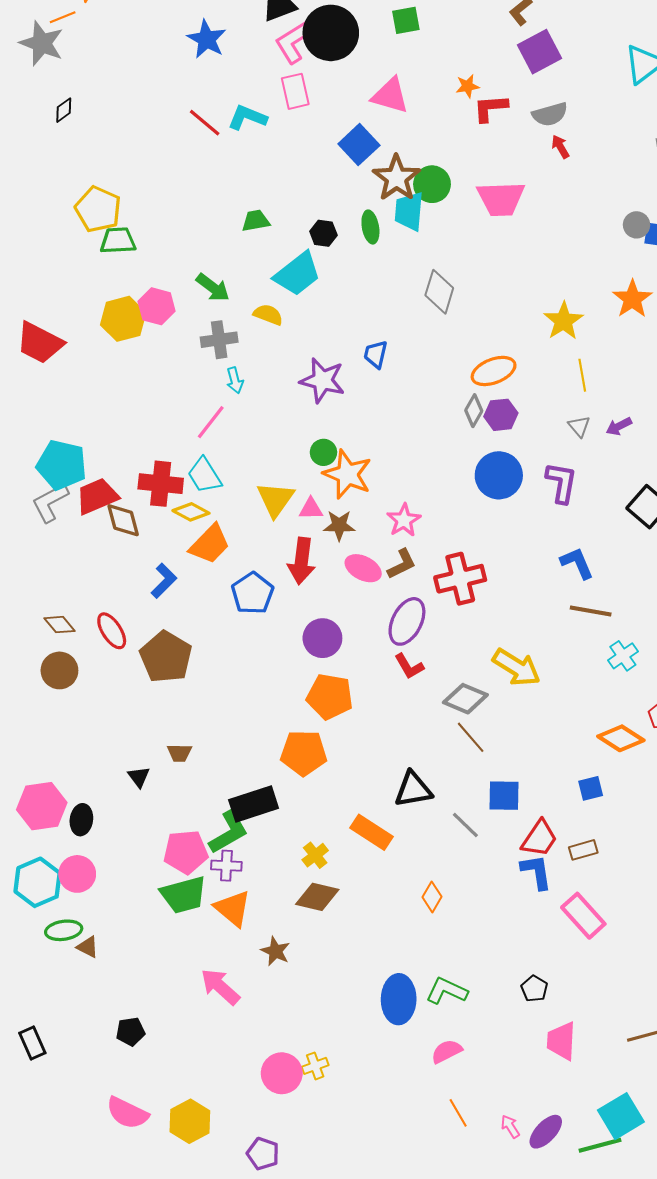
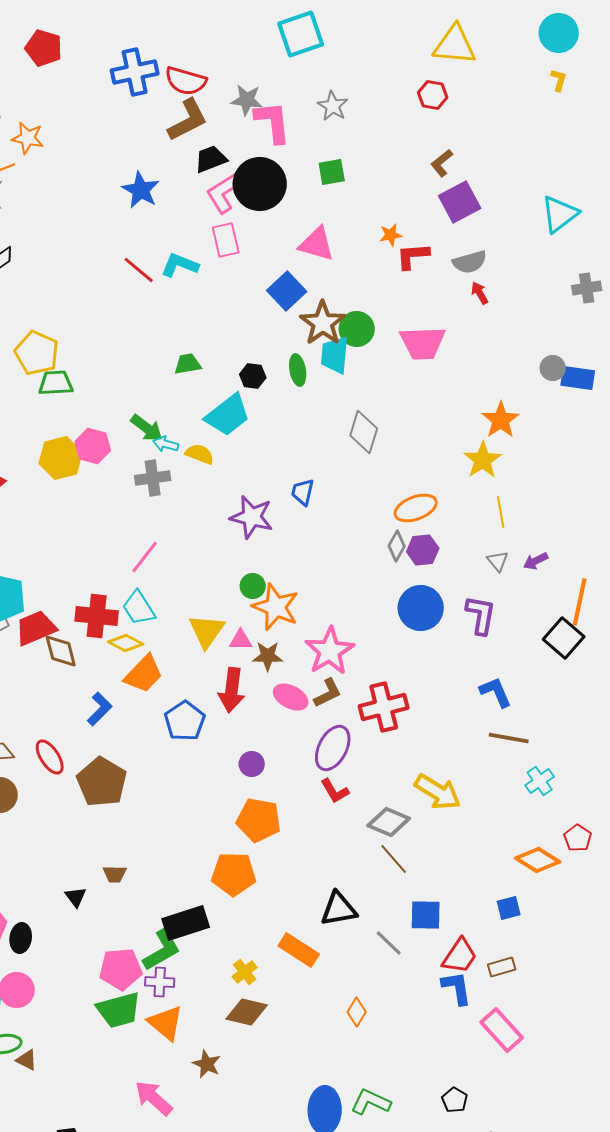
orange star: (632, 299) -> (501, 420), moved
cyan arrow: (235, 380) -> (166, 444), moved, turned 120
pink star: (404, 520) -> (330, 651), size x1.5
purple circle: (322, 638) -> (252, 764), size x0.7

